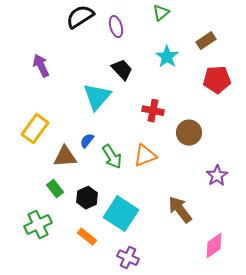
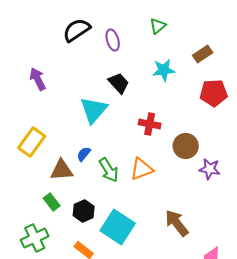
cyan star: (167, 57) -> (164, 70), turned 30
purple star: (217, 176) -> (210, 169), moved, turned -30

